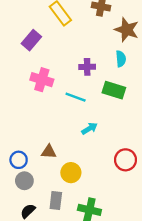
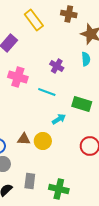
purple cross: (87, 67) -> (57, 66), turned 32
green rectangle: (114, 90) -> (82, 104), moved
yellow circle: (71, 173) -> (43, 141), moved

